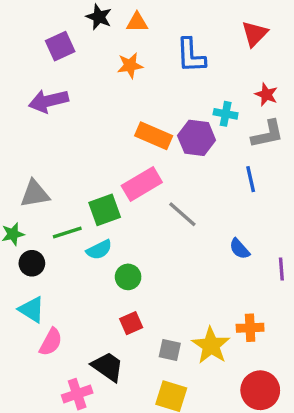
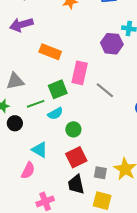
orange rectangle: (154, 136) -> (50, 52), moved
pink rectangle: (142, 184) -> (80, 73), turned -45
cyan triangle: (32, 309) -> (40, 150), moved
red square: (131, 323) -> (76, 157), size x1.5
black trapezoid: (108, 367) -> (76, 184), moved, turned -135

